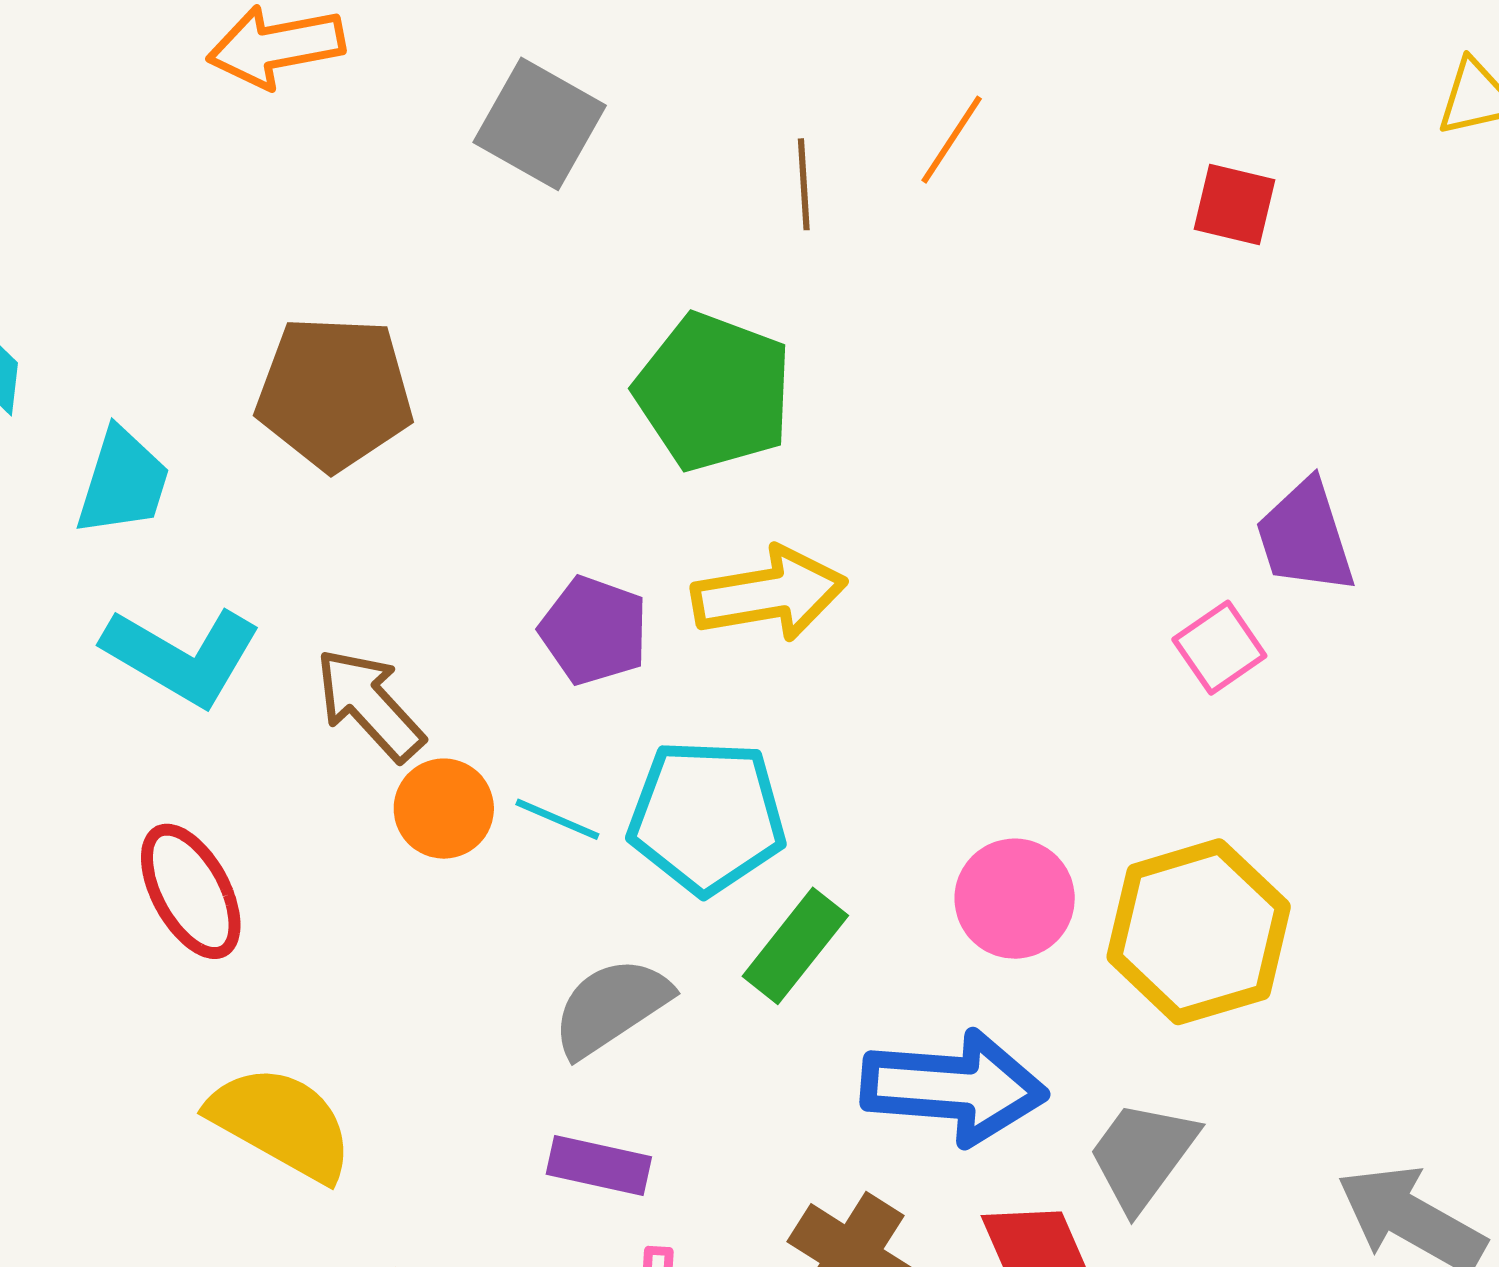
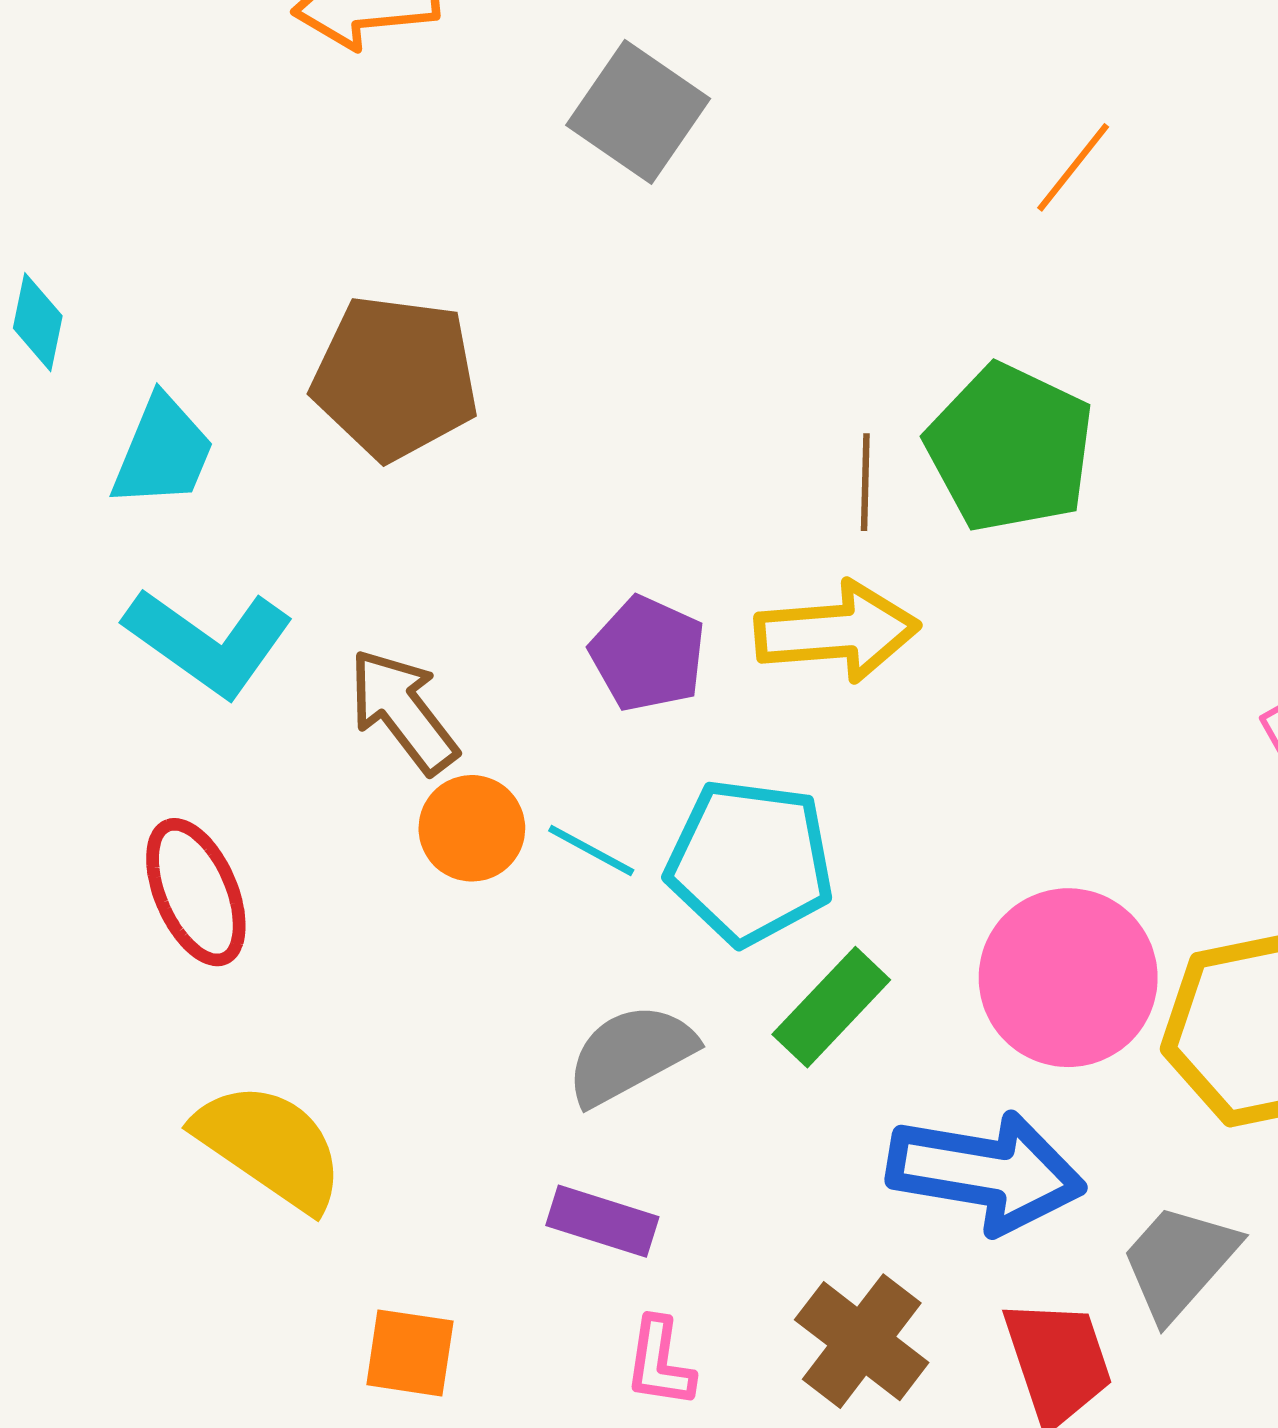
brown line: (804, 184) -> (865, 482), moved
green pentagon: (714, 392) -> (1010, 448), moved
pink circle: (1015, 899) -> (1068, 978), size x1.4

